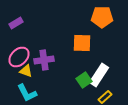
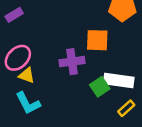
purple cross: (44, 60) -> (72, 62), moved
white rectangle: (99, 75) -> (119, 80), turned 65

